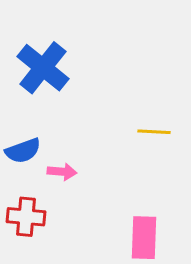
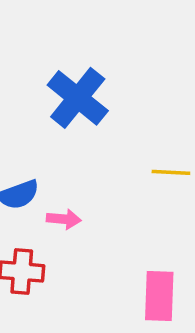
blue cross: (43, 68) -> (78, 98), moved

